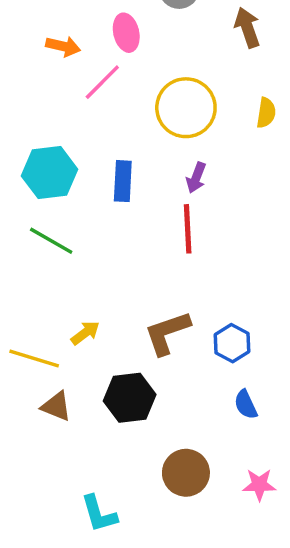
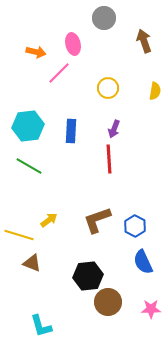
yellow circle: (186, 108) -> (108, 88), size x0.6
black hexagon: (130, 398) -> (88, 276), moved
blue semicircle: (246, 405) -> (143, 262), size x1.4
cyan L-shape: (99, 514) -> (41, 326), moved

